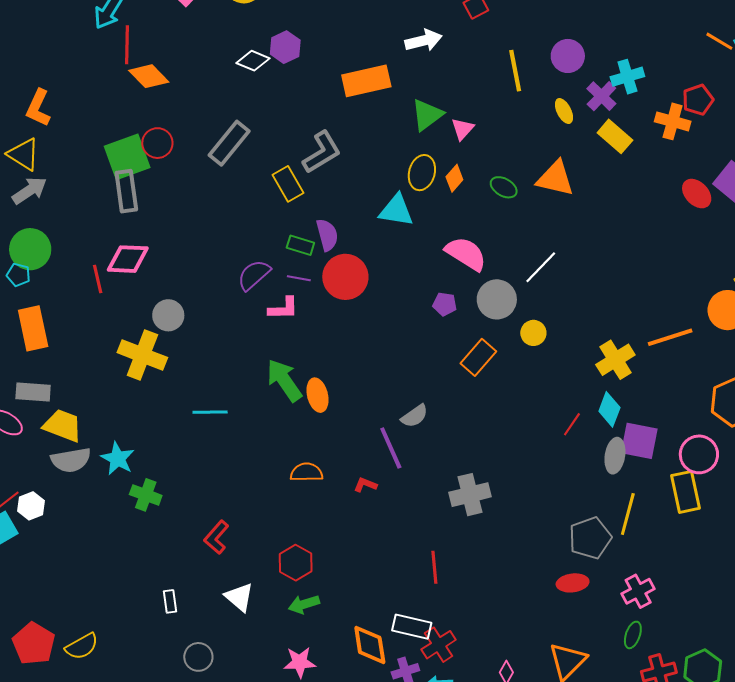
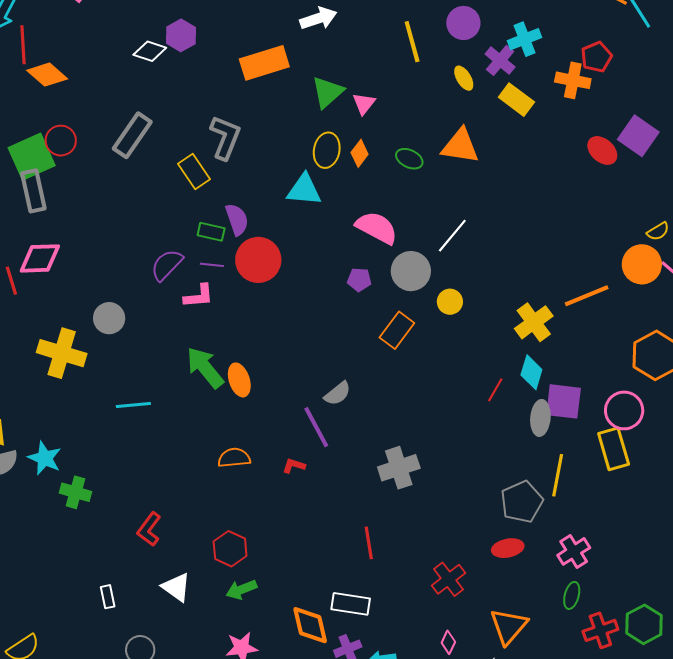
gray L-shape: (322, 152) -> (225, 137), turned -33
gray circle: (168, 315) -> (109, 318), moved
red cross: (439, 645) -> (449, 579), moved

